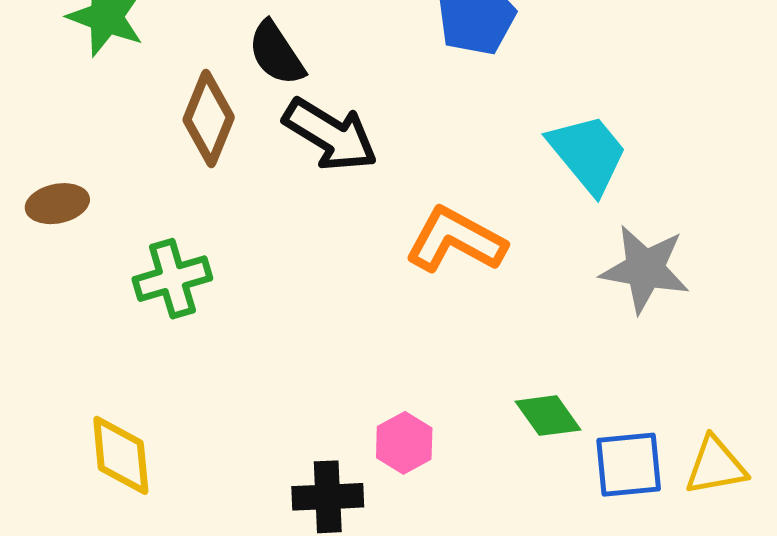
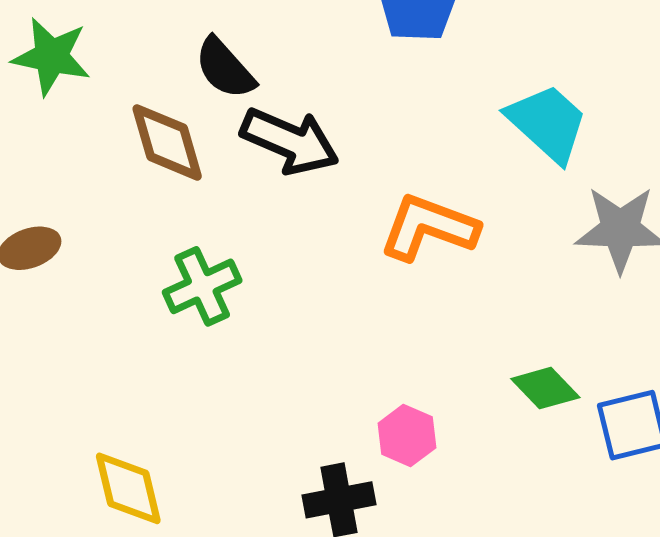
brown diamond: (209, 119) -> (167, 142), turned -30
green cross: (172, 279) -> (202, 286), moved

